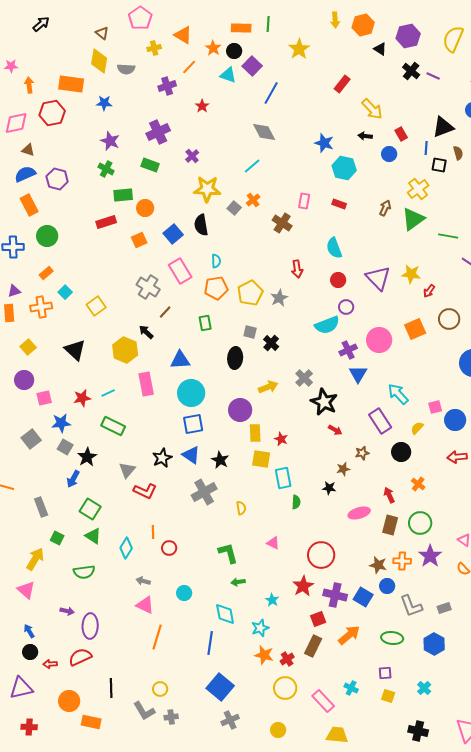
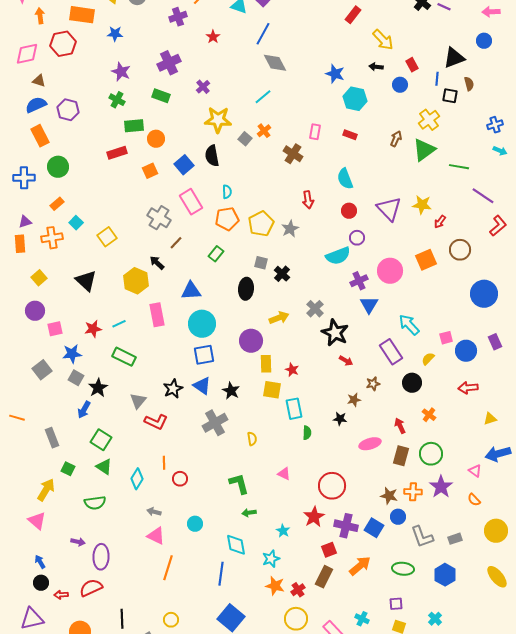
blue line: (271, 93) -> (263, 34), moved
green rectangle: (205, 323) -> (216, 254), turned 49

